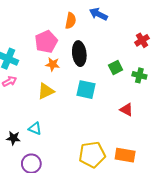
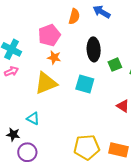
black ellipse: (79, 54) -> (94, 49), moved
yellow triangle: (46, 91) -> (46, 83), size x1.4
black star: (13, 138) -> (13, 135), moved

